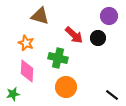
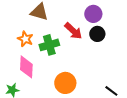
purple circle: (109, 16) -> (93, 14), moved
green cross: (58, 58) -> (49, 45), moved, turned -30

